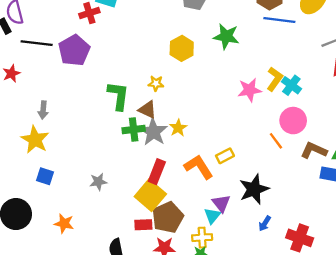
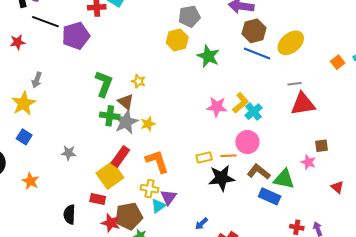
yellow hexagon: (182, 48) -> (177, 40), moved
orange line: (276, 141) -> (228, 156), turned -70
yellow rectangle: (225, 156) -> (204, 158), moved
black star: (254, 189) -> (222, 178), moved
brown pentagon: (168, 217) -> (129, 216), moved
yellow cross: (202, 238) -> (150, 189), moved

